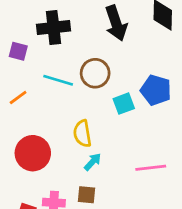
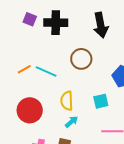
purple square: (18, 51) -> (30, 19), moved
cyan line: (58, 80) -> (46, 71), moved
cyan square: (124, 104) -> (101, 101), moved

